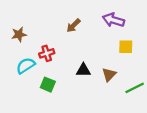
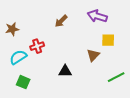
black triangle: (83, 70) -> (65, 71), moved
brown triangle: (109, 75) -> (93, 55), moved
green square: (48, 85) -> (23, 82), moved

